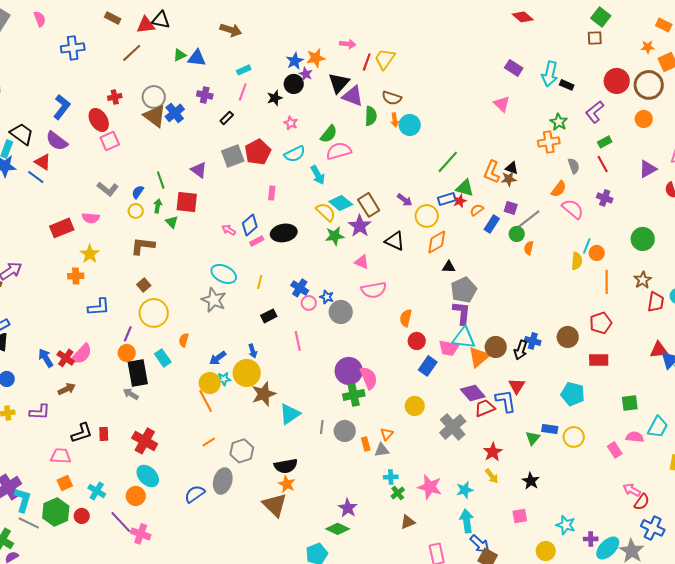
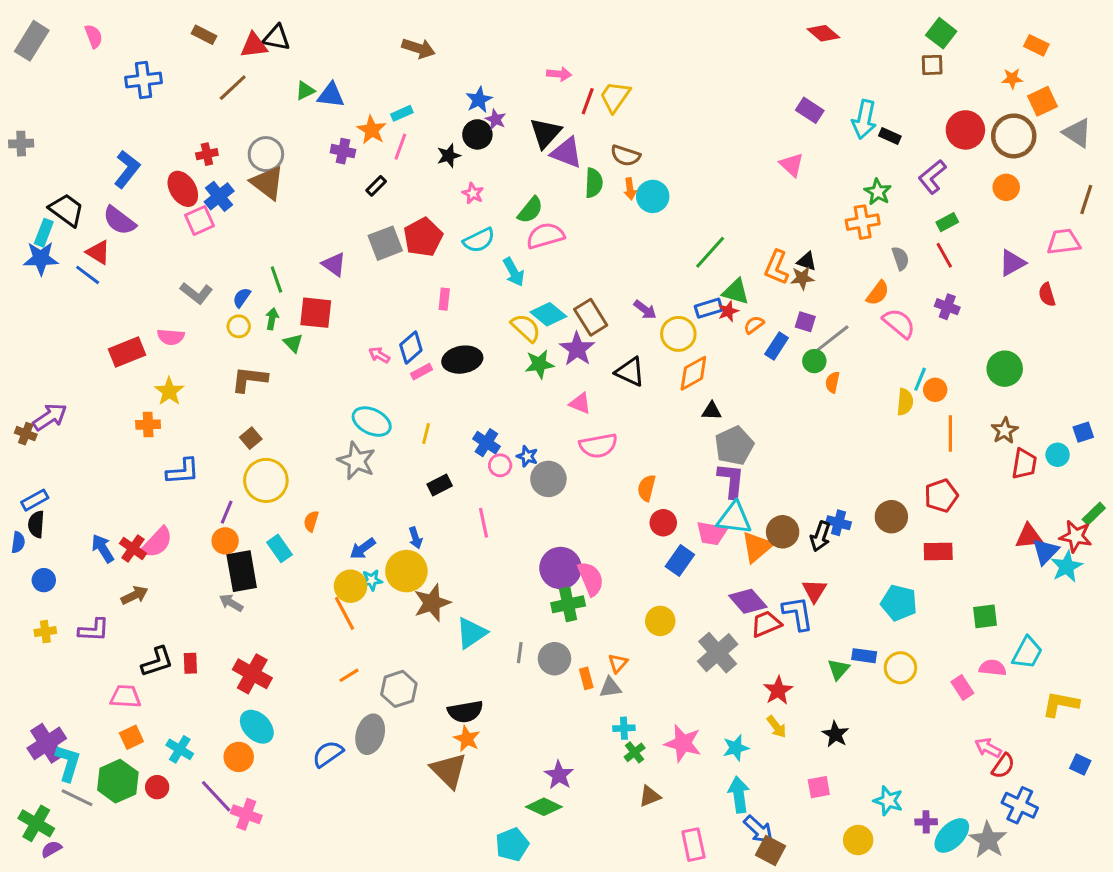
brown arrow: (231, 30) -> (418, 48), moved
orange star: (316, 58) -> (372, 130), moved, turned -30
blue cross: (175, 113) -> (219, 196), moved

